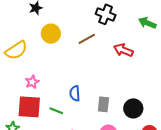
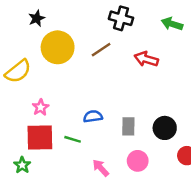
yellow circle: (51, 34) -> (58, 47), size x1.4
blue semicircle: (75, 93) -> (93, 116), turned 91

